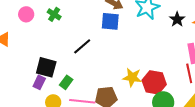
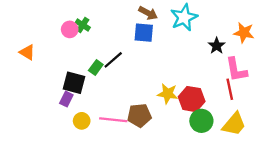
pink circle: (26, 14) -> (70, 29), moved
black star: (177, 19) -> (217, 46), moved
green rectangle: (66, 82) -> (96, 68), moved

